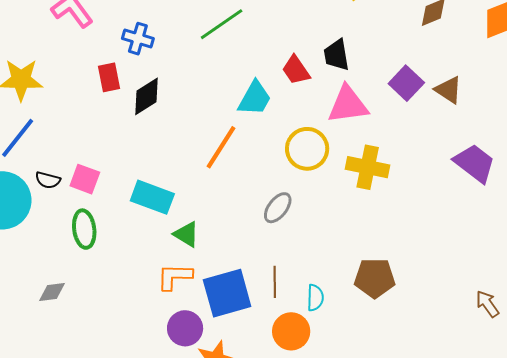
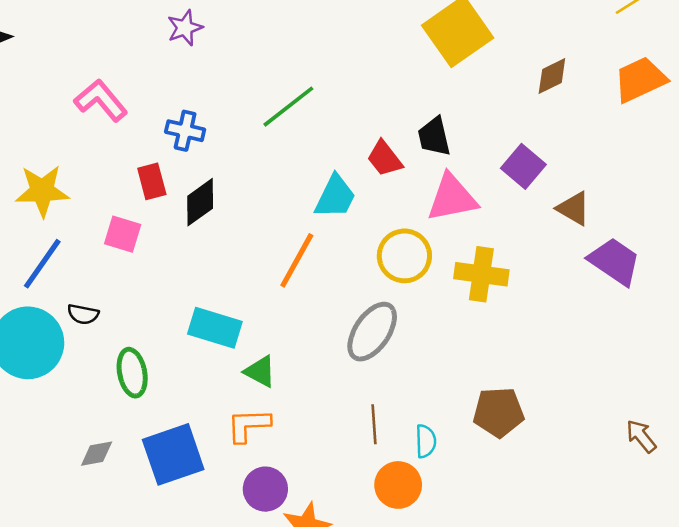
brown triangle: (448, 90) -> (574, 208), moved
pink square: (85, 179) -> (123, 234), moved
gray ellipse: (278, 208) -> (372, 332), size x1.5
blue square: (227, 293) -> (173, 454), moved

